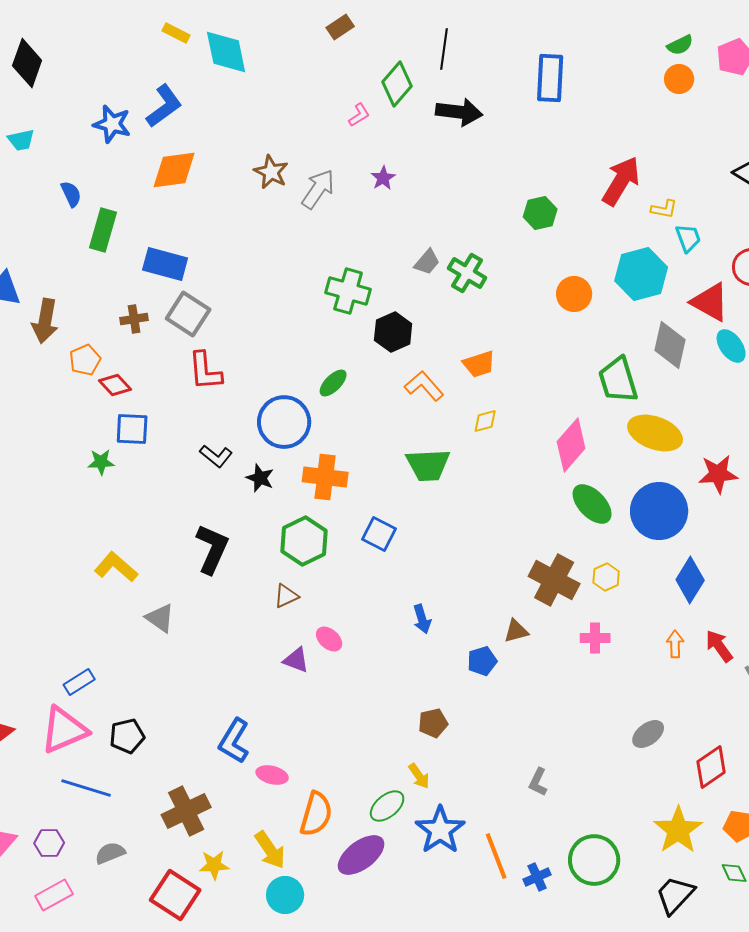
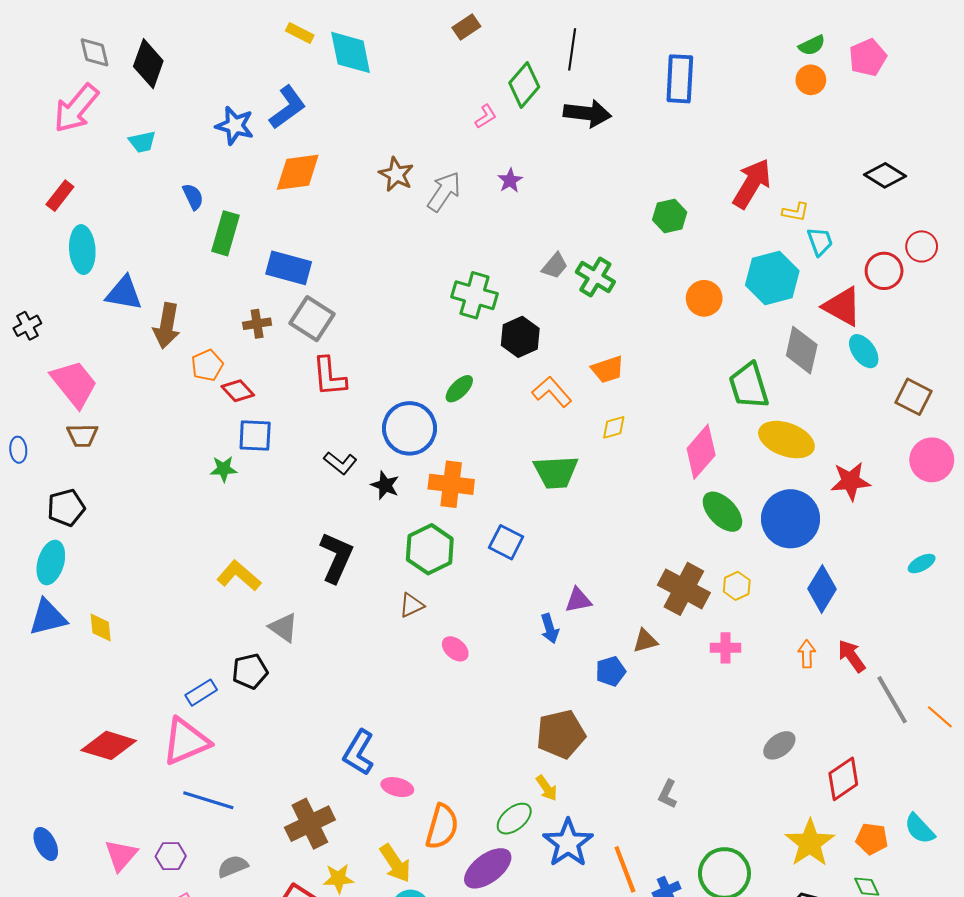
purple triangle: (296, 660) -> (578, 600), moved, turned -32
brown pentagon: (433, 723) -> (561, 734), size x1.6
black pentagon: (127, 736) -> (250, 671), moved

